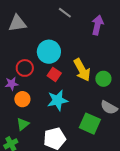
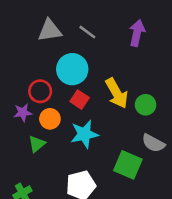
gray line: (65, 13) -> (87, 32), moved
gray triangle: (17, 23) -> (50, 30), moved
orange circle: (22, 99) -> (50, 119), moved
green triangle: (23, 124) -> (37, 144), moved

